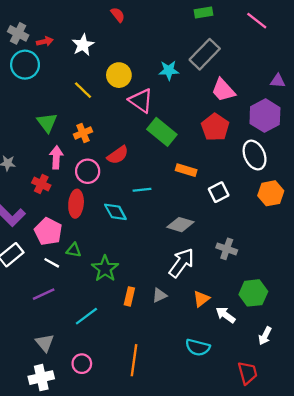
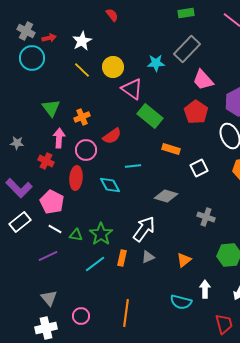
yellow line: (83, 90) -> (82, 70), moved
green triangle: (74, 250) -> (76, 235), moved
white arrow: (181, 263) -> (144, 229), moved
white arrow: (226, 315) -> (205, 289), moved, turned 54
cyan line: (86, 316) -> (95, 264), moved

